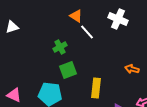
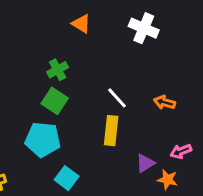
white line: (87, 32) -> (117, 98), moved
green square: (68, 70) -> (55, 101), moved, turned -36

